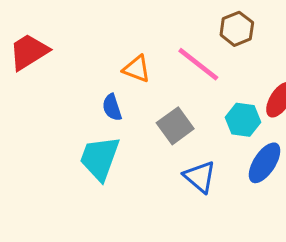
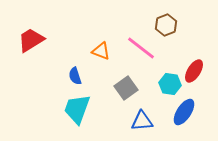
blue semicircle: (112, 107) -> (75, 76), moved
blue triangle: (200, 177) -> (142, 121), turned -45

